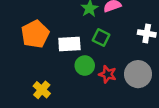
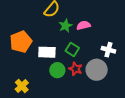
red star: (108, 74) -> (76, 69), moved
gray circle: (138, 74) -> (97, 70), moved

